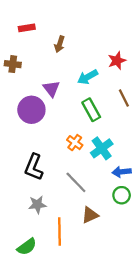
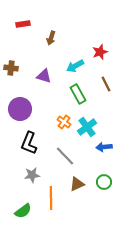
brown cross: (13, 64) -> (11, 68), moved
purple triangle: (51, 89) -> (44, 76), turned -35
purple circle: (31, 110) -> (20, 109), moved
green circle: (122, 195) -> (104, 182), moved

